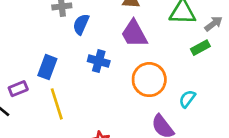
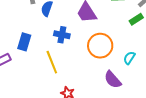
yellow line: (57, 104) -> (52, 62), moved

